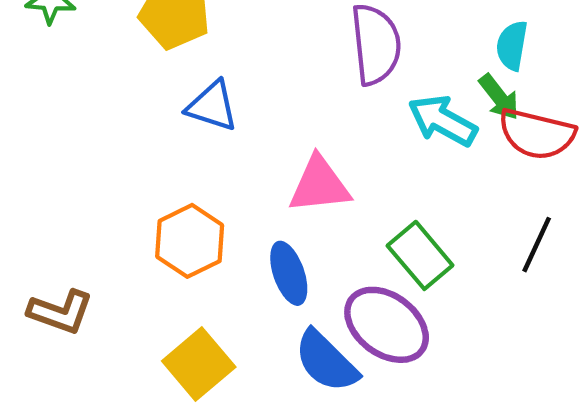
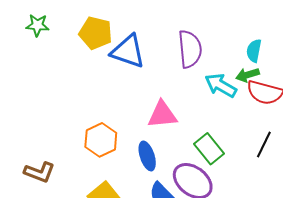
green arrow: (499, 97) -> (247, 75), turned 110
blue triangle: (212, 106) -> (128, 51), moved, size x1.4

